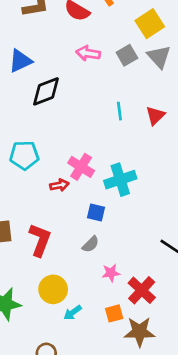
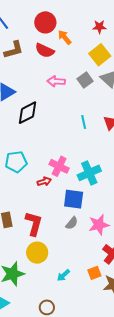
blue square: (96, 212) -> (74, 199), size x1.5
pink star: (111, 273) -> (99, 225), moved, size x1.5
yellow circle: (53, 289) -> (37, 253), moved

